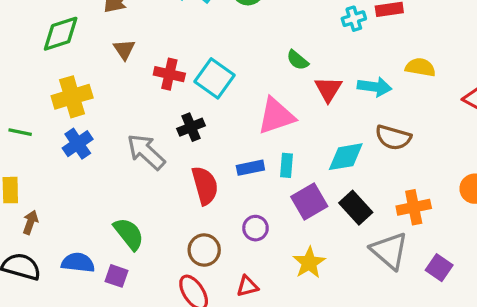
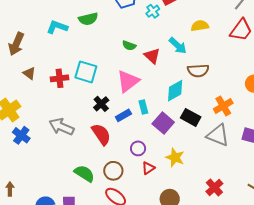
cyan arrow: (375, 87) -> (178, 46), turned 54
black cross: (191, 127) -> (101, 104), moved
green semicircle: (129, 234) -> (84, 174), moved
red triangle: (247, 286) -> (148, 168), moved

